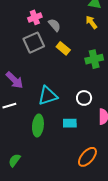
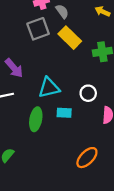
yellow arrow: (91, 22) -> (102, 11), turned -32
yellow rectangle: (63, 48) -> (70, 38), size x1.5
cyan rectangle: (70, 123) -> (64, 113), moved

